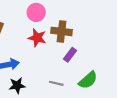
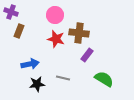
green semicircle: (88, 80) -> (104, 79), turned -108
gray line: (56, 83) -> (63, 78), moved

